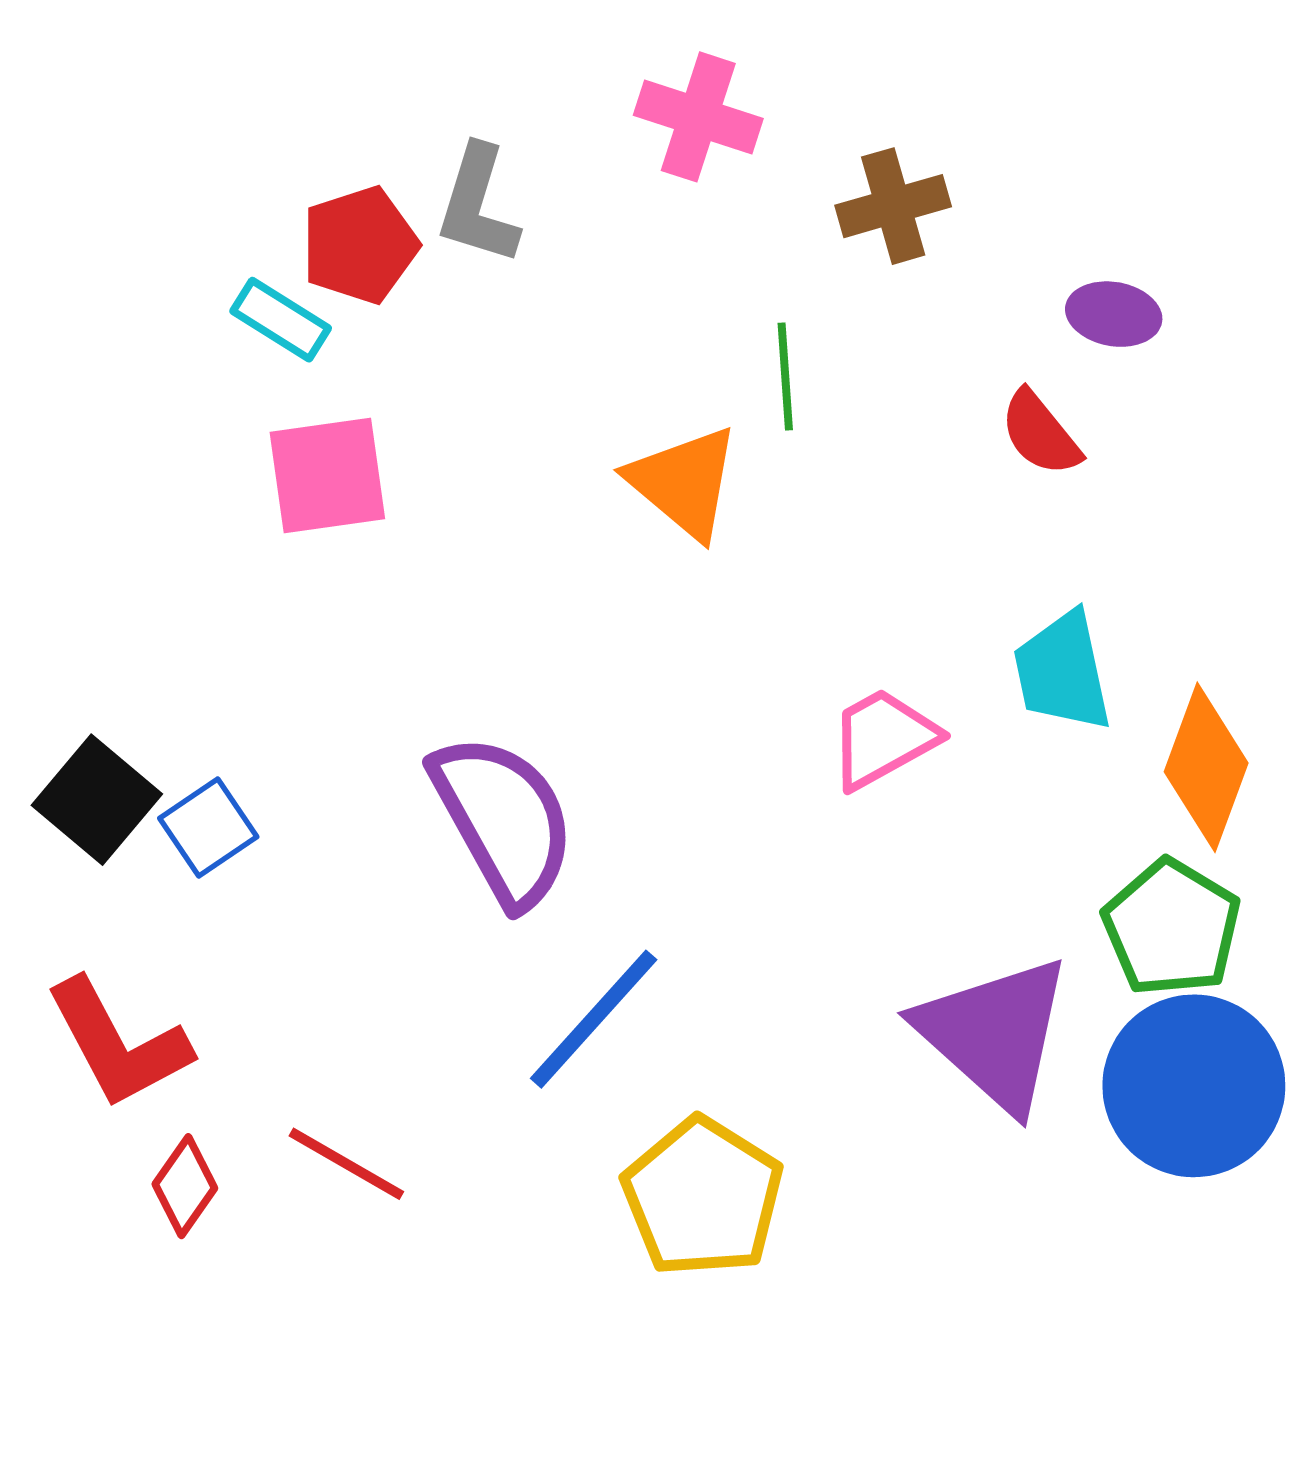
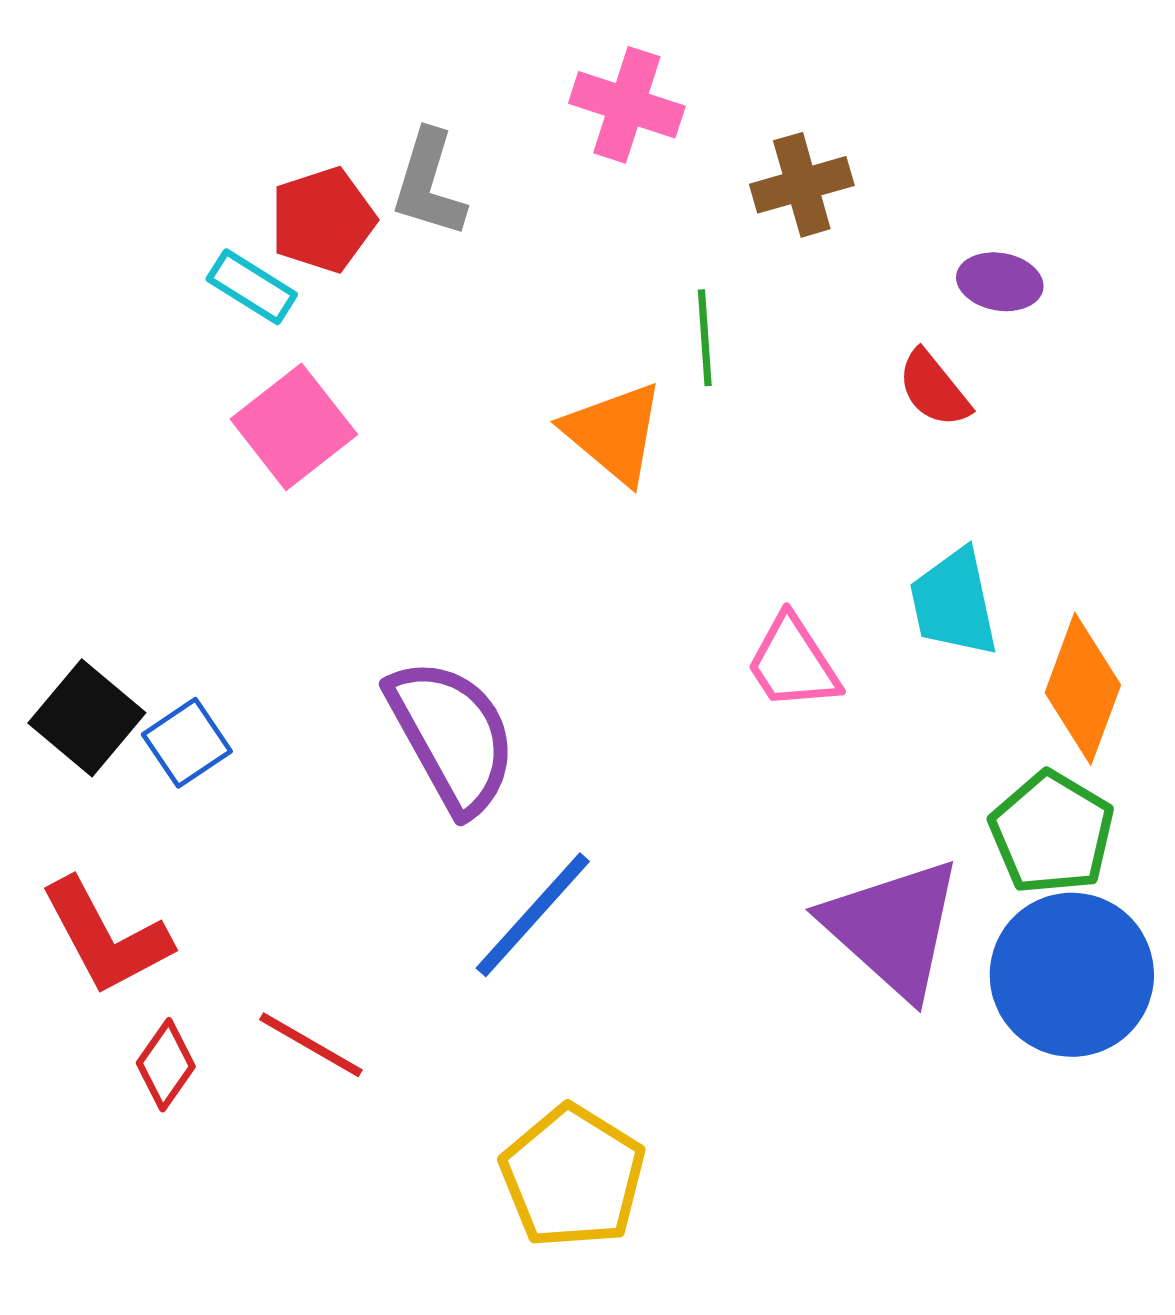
pink square: (327, 476) -> (294, 427), turned -30
pink trapezoid: (883, 738) -> (793, 663), turned -94
yellow pentagon: (703, 1197) -> (573, 1177), moved

